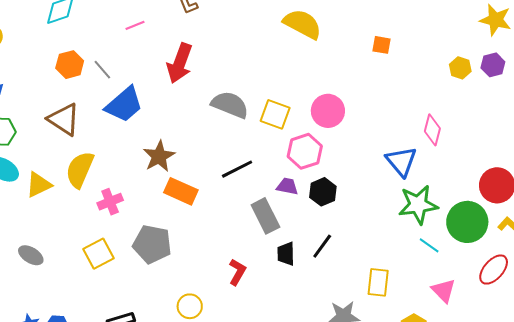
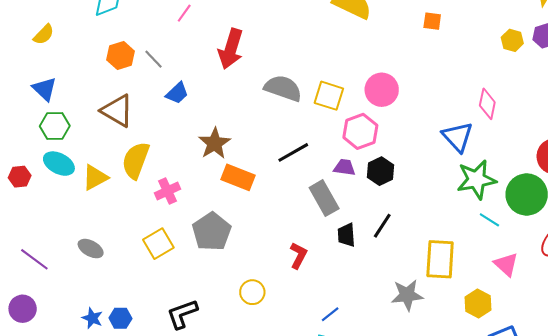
pink line: (135, 25) -> (184, 13), turned -30
blue trapezoid: (124, 105) -> (177, 93), size x0.6
gray pentagon: (152, 244) -> (212, 232), turned 30
yellow rectangle: (378, 282) -> (440, 259), size x1.4

